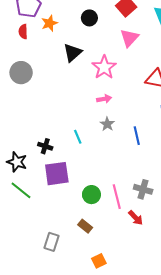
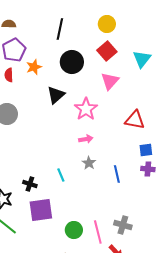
black circle: (89, 18) -> (72, 62), size x1.5

